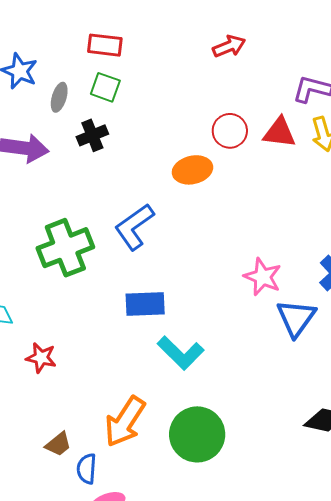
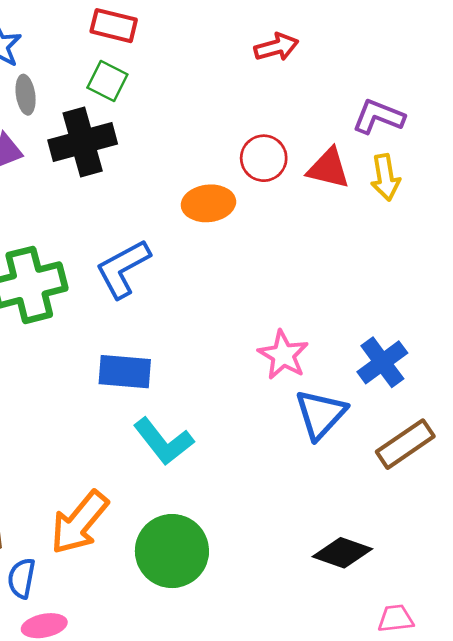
gray ellipse: (59, 97) -> (26, 95), moved, turned -32
black cross: (92, 135) -> (83, 142), size x1.6

